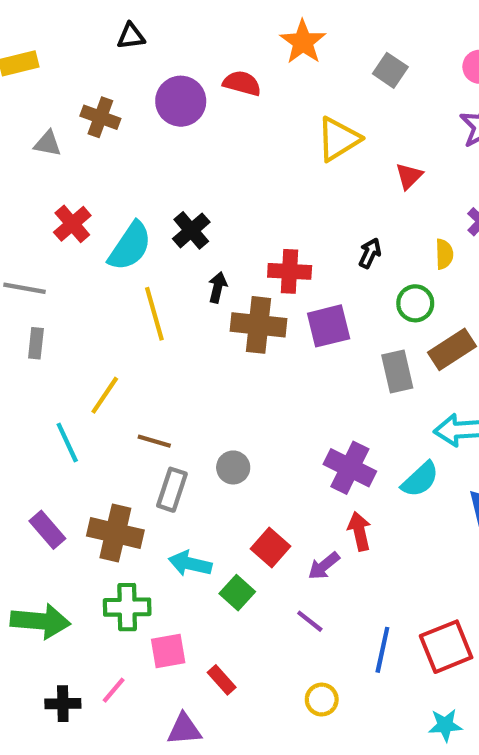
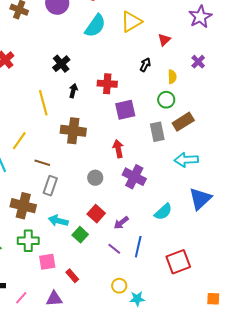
cyan semicircle: (130, 246) -> (95, 26), moved
black arrow: (370, 253) -> (145, 65), moved
yellow semicircle: (444, 254) -> (172, 77), moved
brown cross: (259, 325) -> (73, 131), moved
gray circle: (233, 467) -> (95, 178), moved
cyan semicircle: (420, 479) -> (163, 212), moved
red arrow: (359, 531) -> (118, 149), moved
blue line: (382, 650) -> (138, 247), moved
pink line: (114, 690) -> (21, 298), moved
cyan star: (445, 725) -> (137, 299), moved

